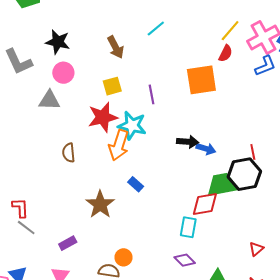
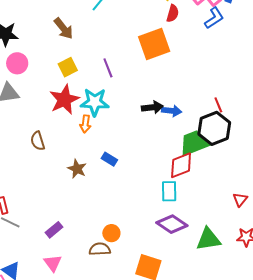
orange arrow: (119, 145) -> (85, 124), size x0.6
brown star: (100, 204) -> (77, 169), moved, size x0.7
purple diamond: (185, 260) -> (172, 224), size x1.4

